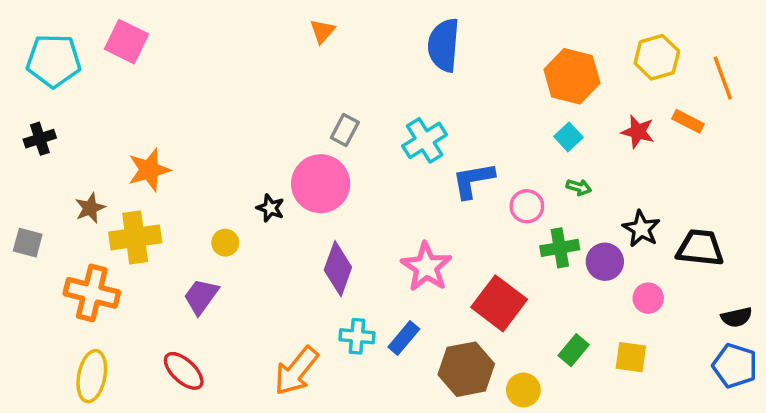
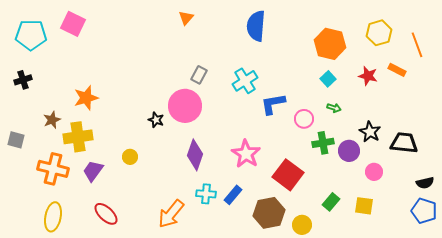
yellow circle: (225, 243) -> (130, 157), moved
purple trapezoid: (201, 296) -> (93, 171), moved

